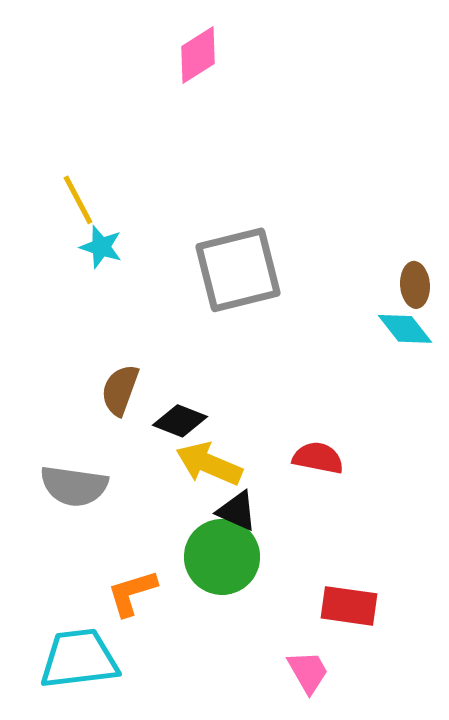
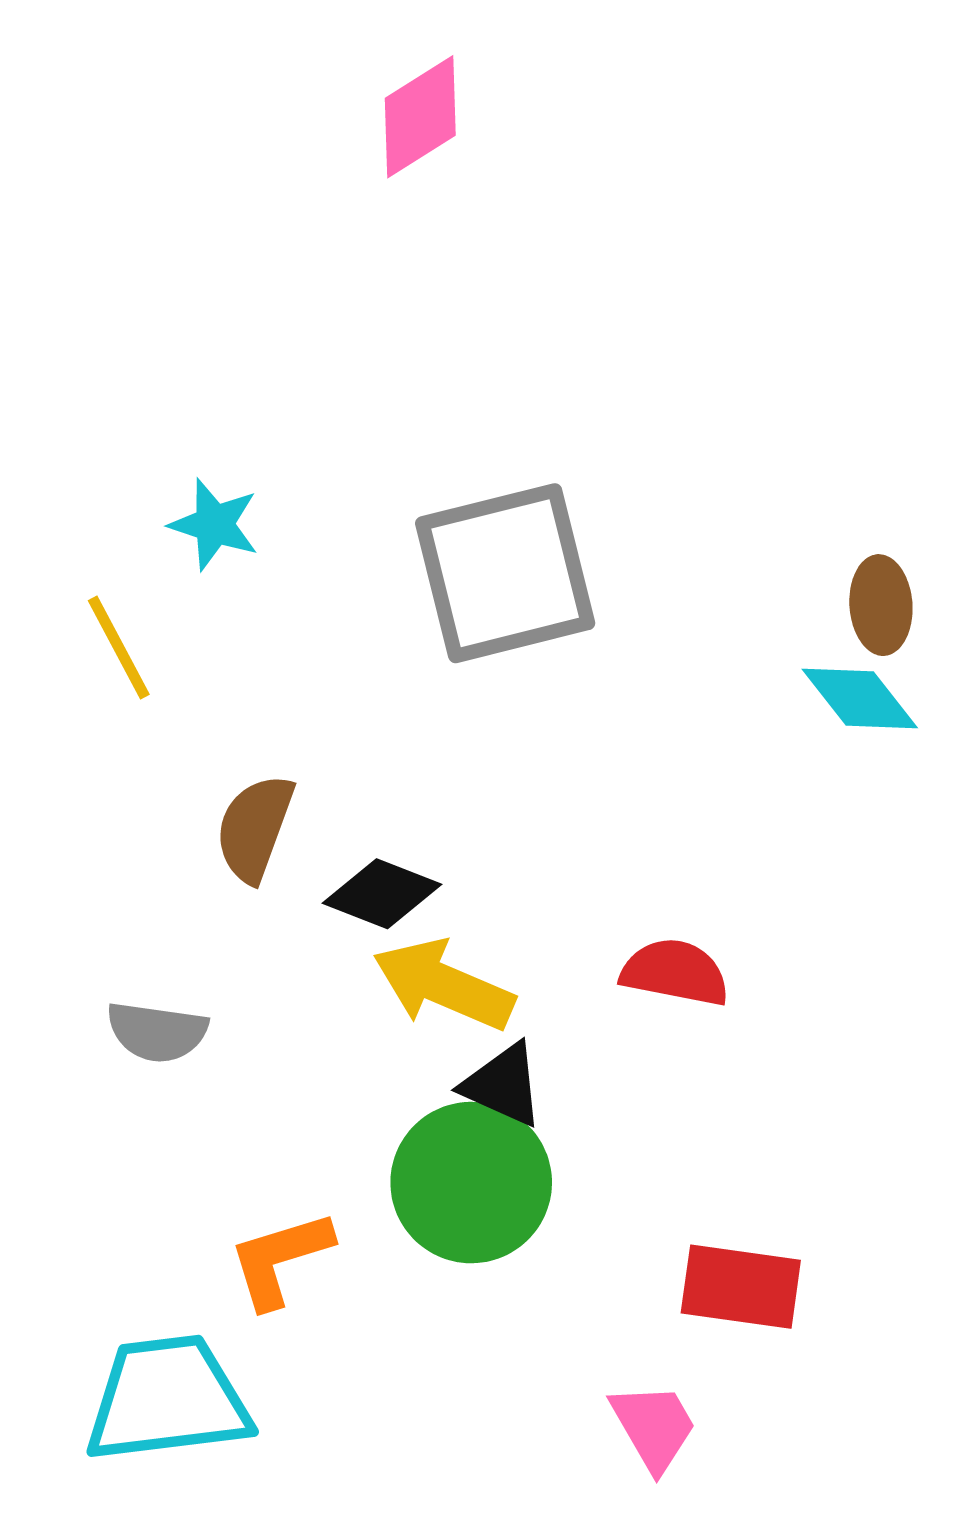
yellow line: (78, 200) -> (119, 648), moved
gray semicircle: (74, 486) -> (157, 1032), size x0.7

